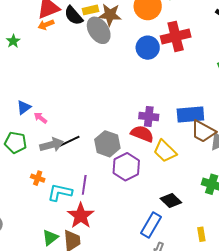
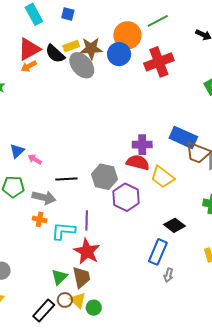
blue circle: (148, 48) -> (119, 54), moved
blue rectangle: (190, 114) -> (183, 137), turned 36
black line: (69, 141) -> (66, 179), turned 30
gray arrow: (52, 145) -> (44, 198), moved, turned 35

